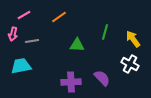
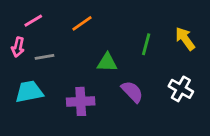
yellow arrow: (133, 39) -> (185, 39), moved
purple semicircle: (102, 78) -> (132, 92), moved
purple cross: (71, 82) -> (81, 101), moved

